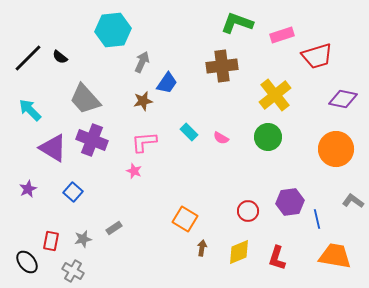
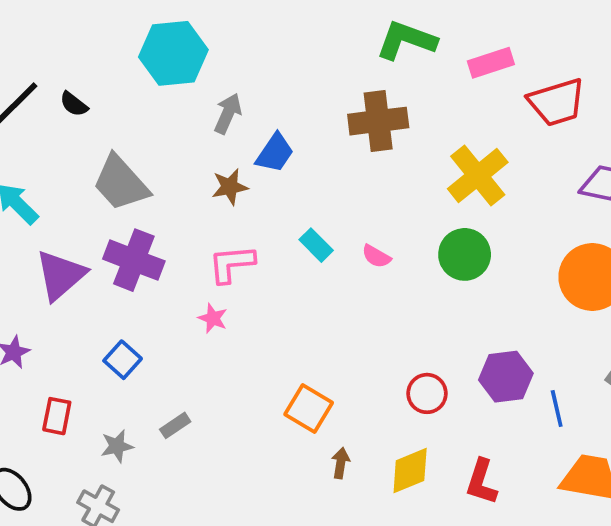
purple triangle: (53, 148) -> (61, 275), turned 48
blue square: (73, 192) -> (123, 360), moved
red rectangle: (51, 241) -> (57, 416), moved

